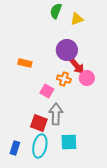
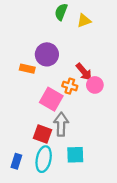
purple circle: (67, 50) -> (47, 54), moved
pink square: (47, 91) -> (51, 99), size x1.5

